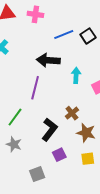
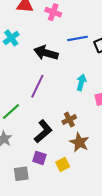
black arrow: (48, 60) -> (46, 53), moved
purple square: (59, 155) -> (39, 158), moved, turned 32
yellow square: (88, 159) -> (63, 164), moved, turned -32

